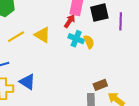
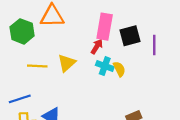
yellow triangle: (42, 35) -> (67, 63), turned 48
yellow line: (16, 37) -> (37, 66), turned 36

